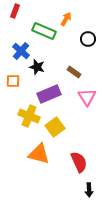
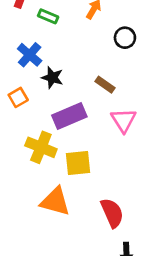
green rectangle: (44, 31) -> (48, 16), moved, size x0.6
orange square: (13, 81) -> (18, 97), turned -32
yellow square: (55, 127) -> (78, 163), turned 30

